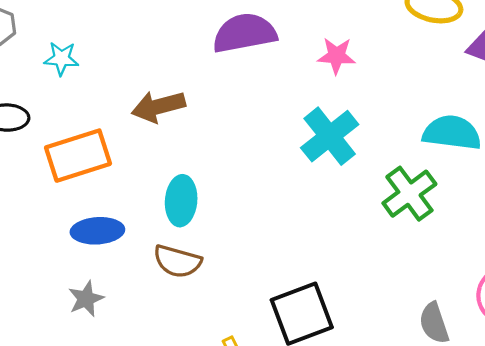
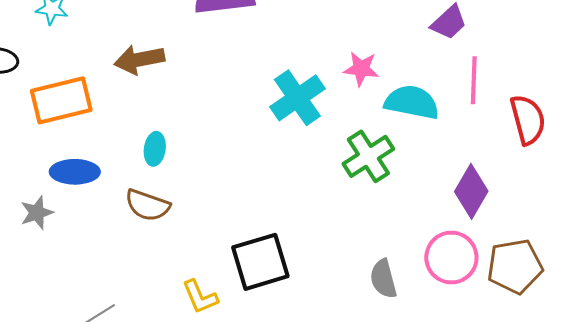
pink star: (336, 56) -> (361, 69), moved
cyan ellipse: (181, 201) -> (155, 149), size x0.7
gray star: (86, 299) -> (37, 213), moved

